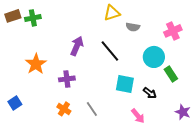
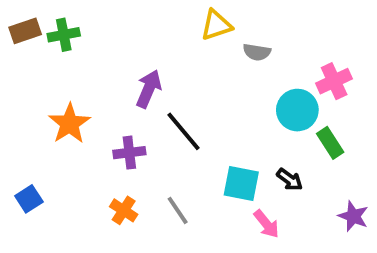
pink cross: (173, 31) -> (334, 81), moved
black line: (110, 51) -> (183, 131), moved
cyan square: (125, 84) -> (241, 183), moved

